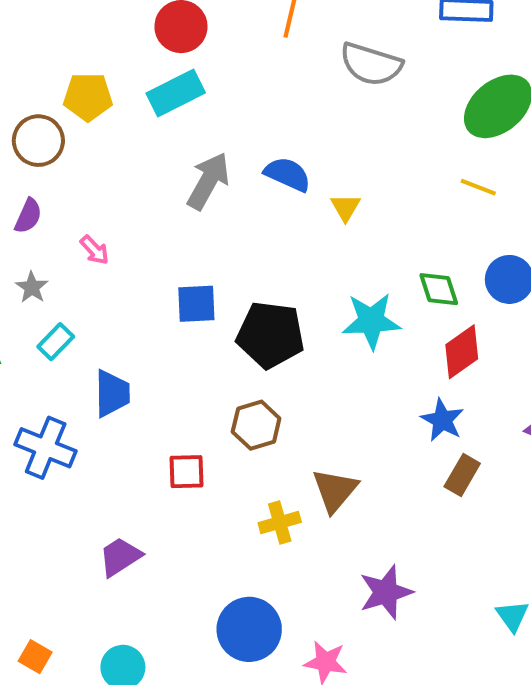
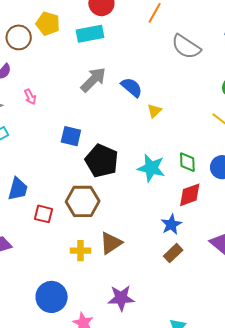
blue trapezoid: (112, 393) -> (18, 189), moved
brown hexagon: (256, 425) -> (83, 201), size x1.4

